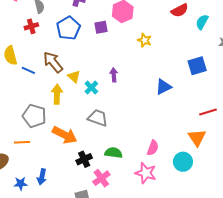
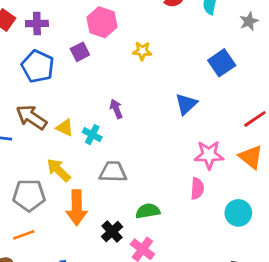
yellow arrow: (57, 94) -> (59, 170), moved, turned -30
orange arrow: (65, 135) -> (77, 208), turned 80
cyan circle: (183, 162) -> (238, 213), moved
pink star: (146, 173) -> (209, 155), moved

